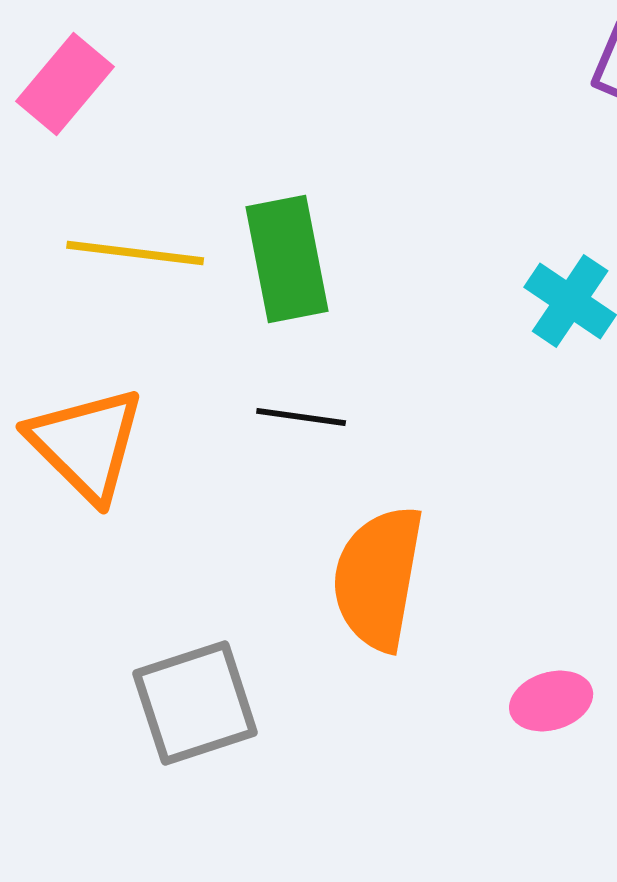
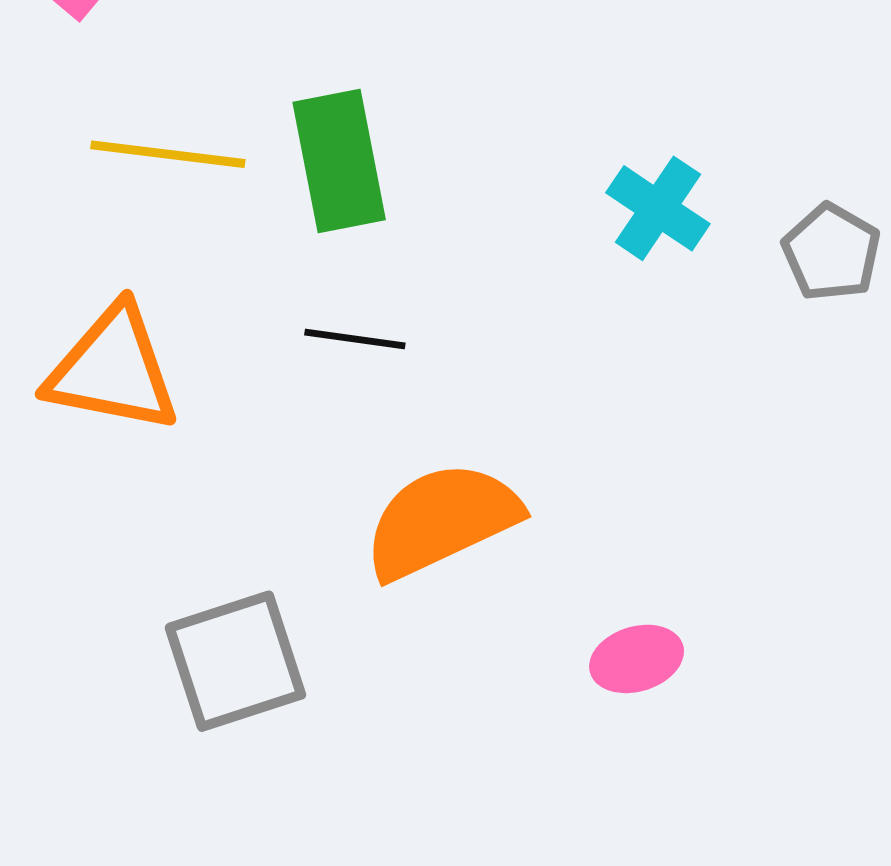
orange triangle: (86, 444) -> (113, 369), turned -34
orange semicircle: (378, 578) -> (442, 520), turned 55

